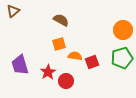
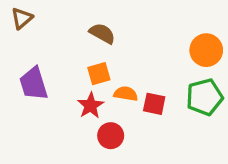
red square: (92, 62) -> (154, 104), turned 32
purple trapezoid: (20, 65) -> (34, 84), moved
red star: (48, 72) -> (91, 105), moved

